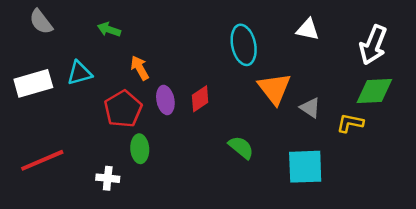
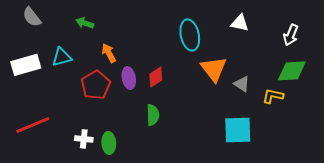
white arrow: (373, 45) -> (291, 35), size x0.7
green semicircle: (241, 147) -> (153, 115), moved, turned 50
green ellipse: (140, 149) -> (109, 143), moved

